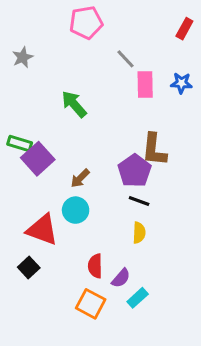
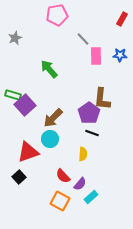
brown arrow: (80, 178) -> (53, 118), size x1.5
red triangle: (42, 230) -> (28, 152), turned -40
yellow semicircle: (139, 233) -> (83, 154), moved
red semicircle: (95, 266) -> (63, 176), turned -42

